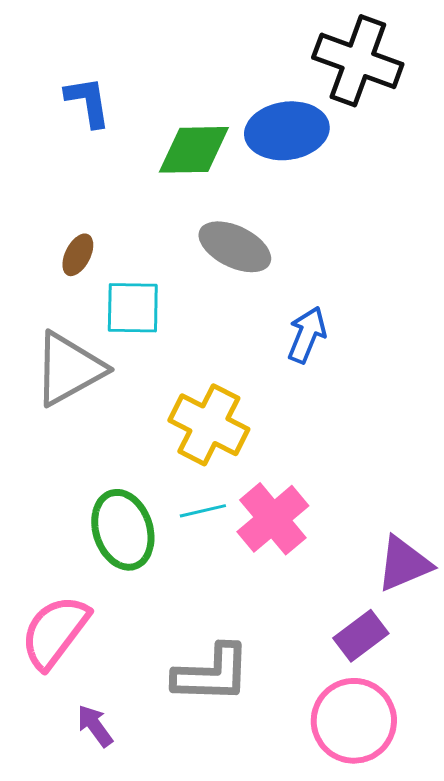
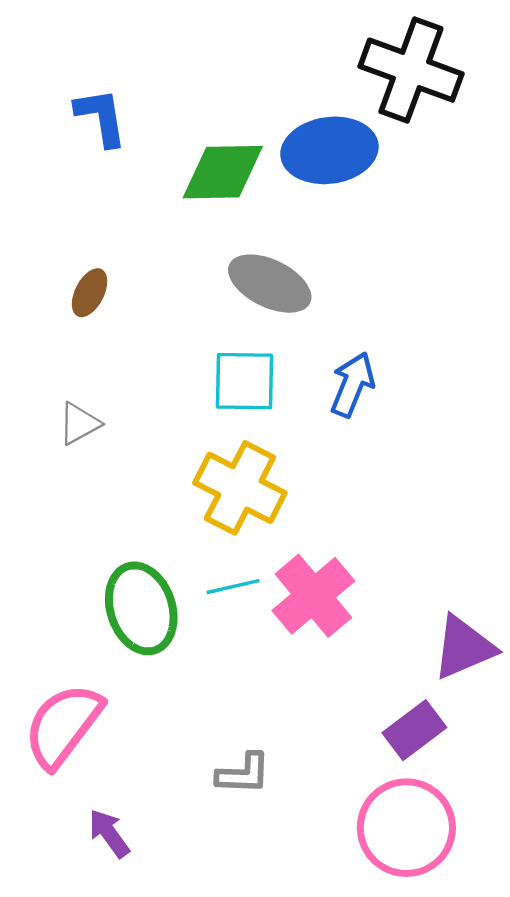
cyan square: (133, 308) -> (245, 381), moved
gray triangle: (69, 369) -> (79, 424), size x0.5
gray L-shape: (212, 674) -> (243, 774), size x0.6

